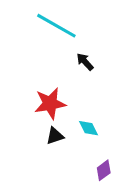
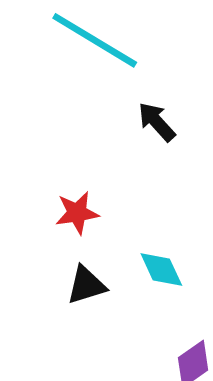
red star: (50, 103) -> (77, 213), size x0.6

